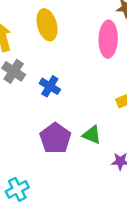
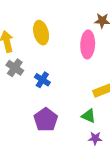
green triangle: (92, 135) -> (89, 116), moved

